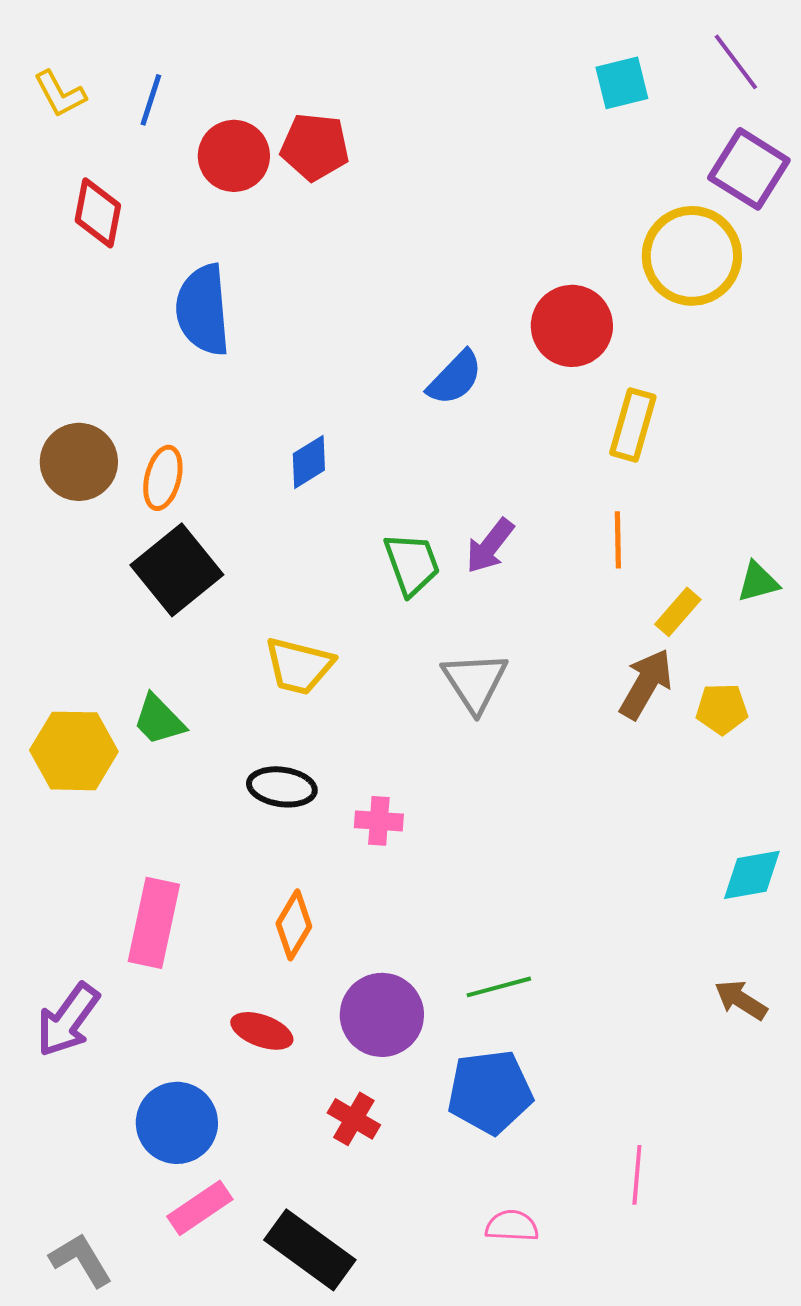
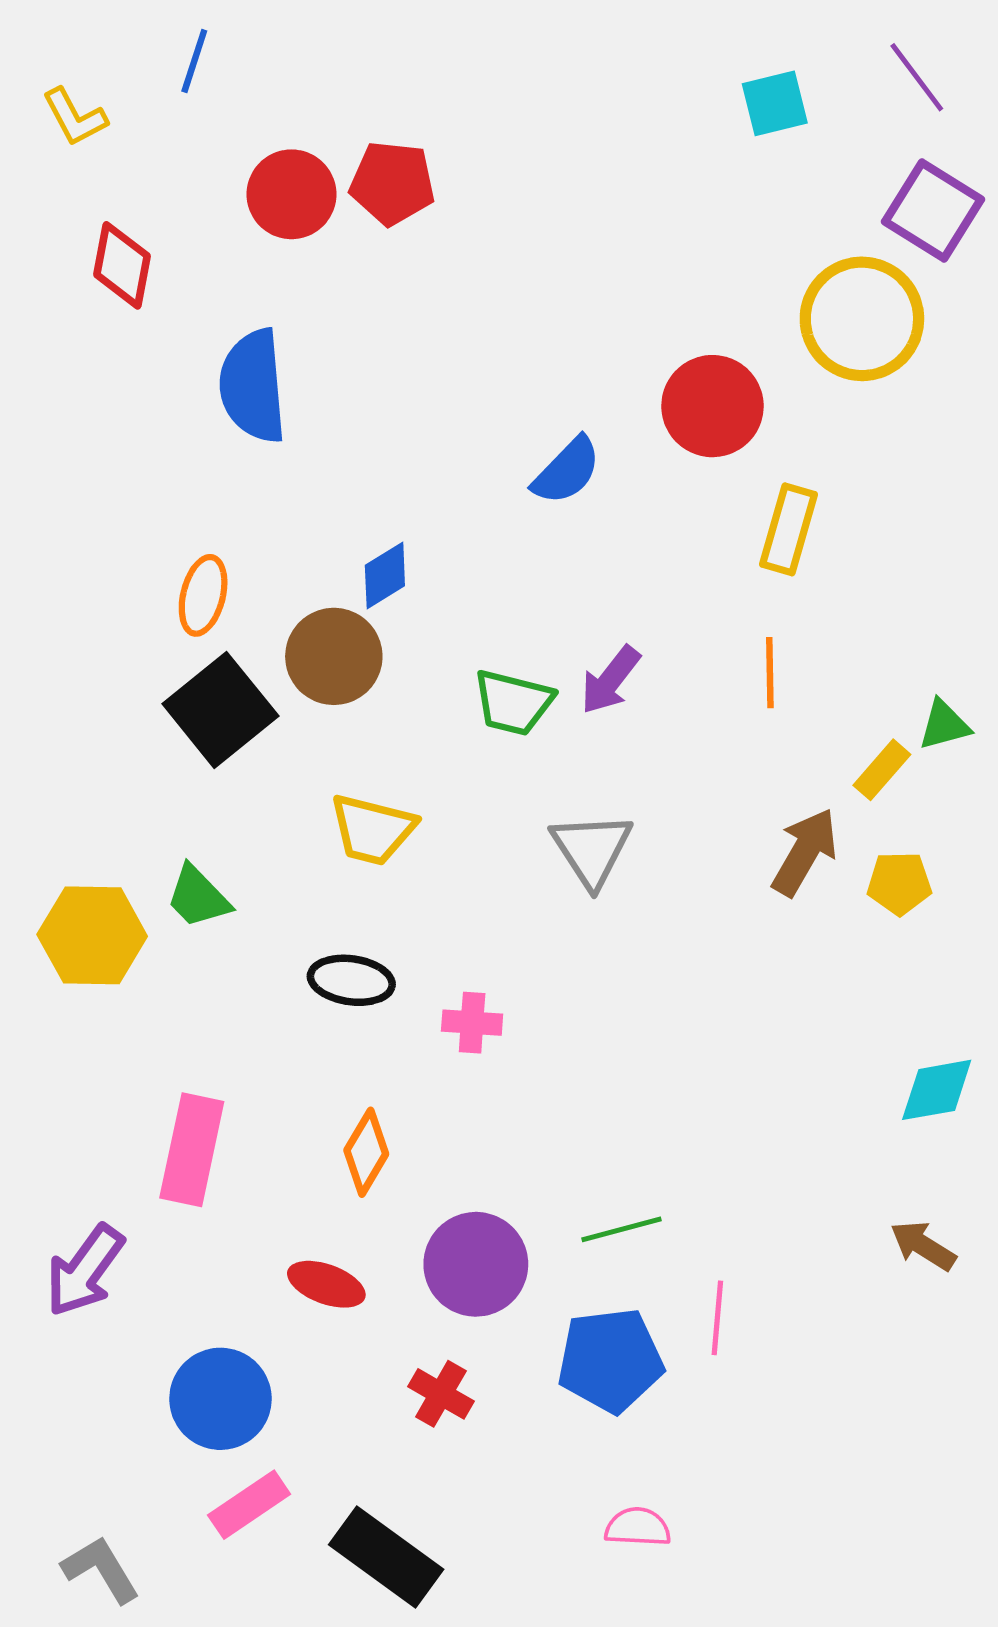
blue line: (151, 100) -> (194, 61), moved
brown circle: (79, 462) -> (334, 656), moved
green trapezoid: (412, 564) -> (513, 703), turned 124
yellow rectangle: (678, 612) -> (882, 770), moved
pink line: (637, 1175) -> (717, 1318), moved

